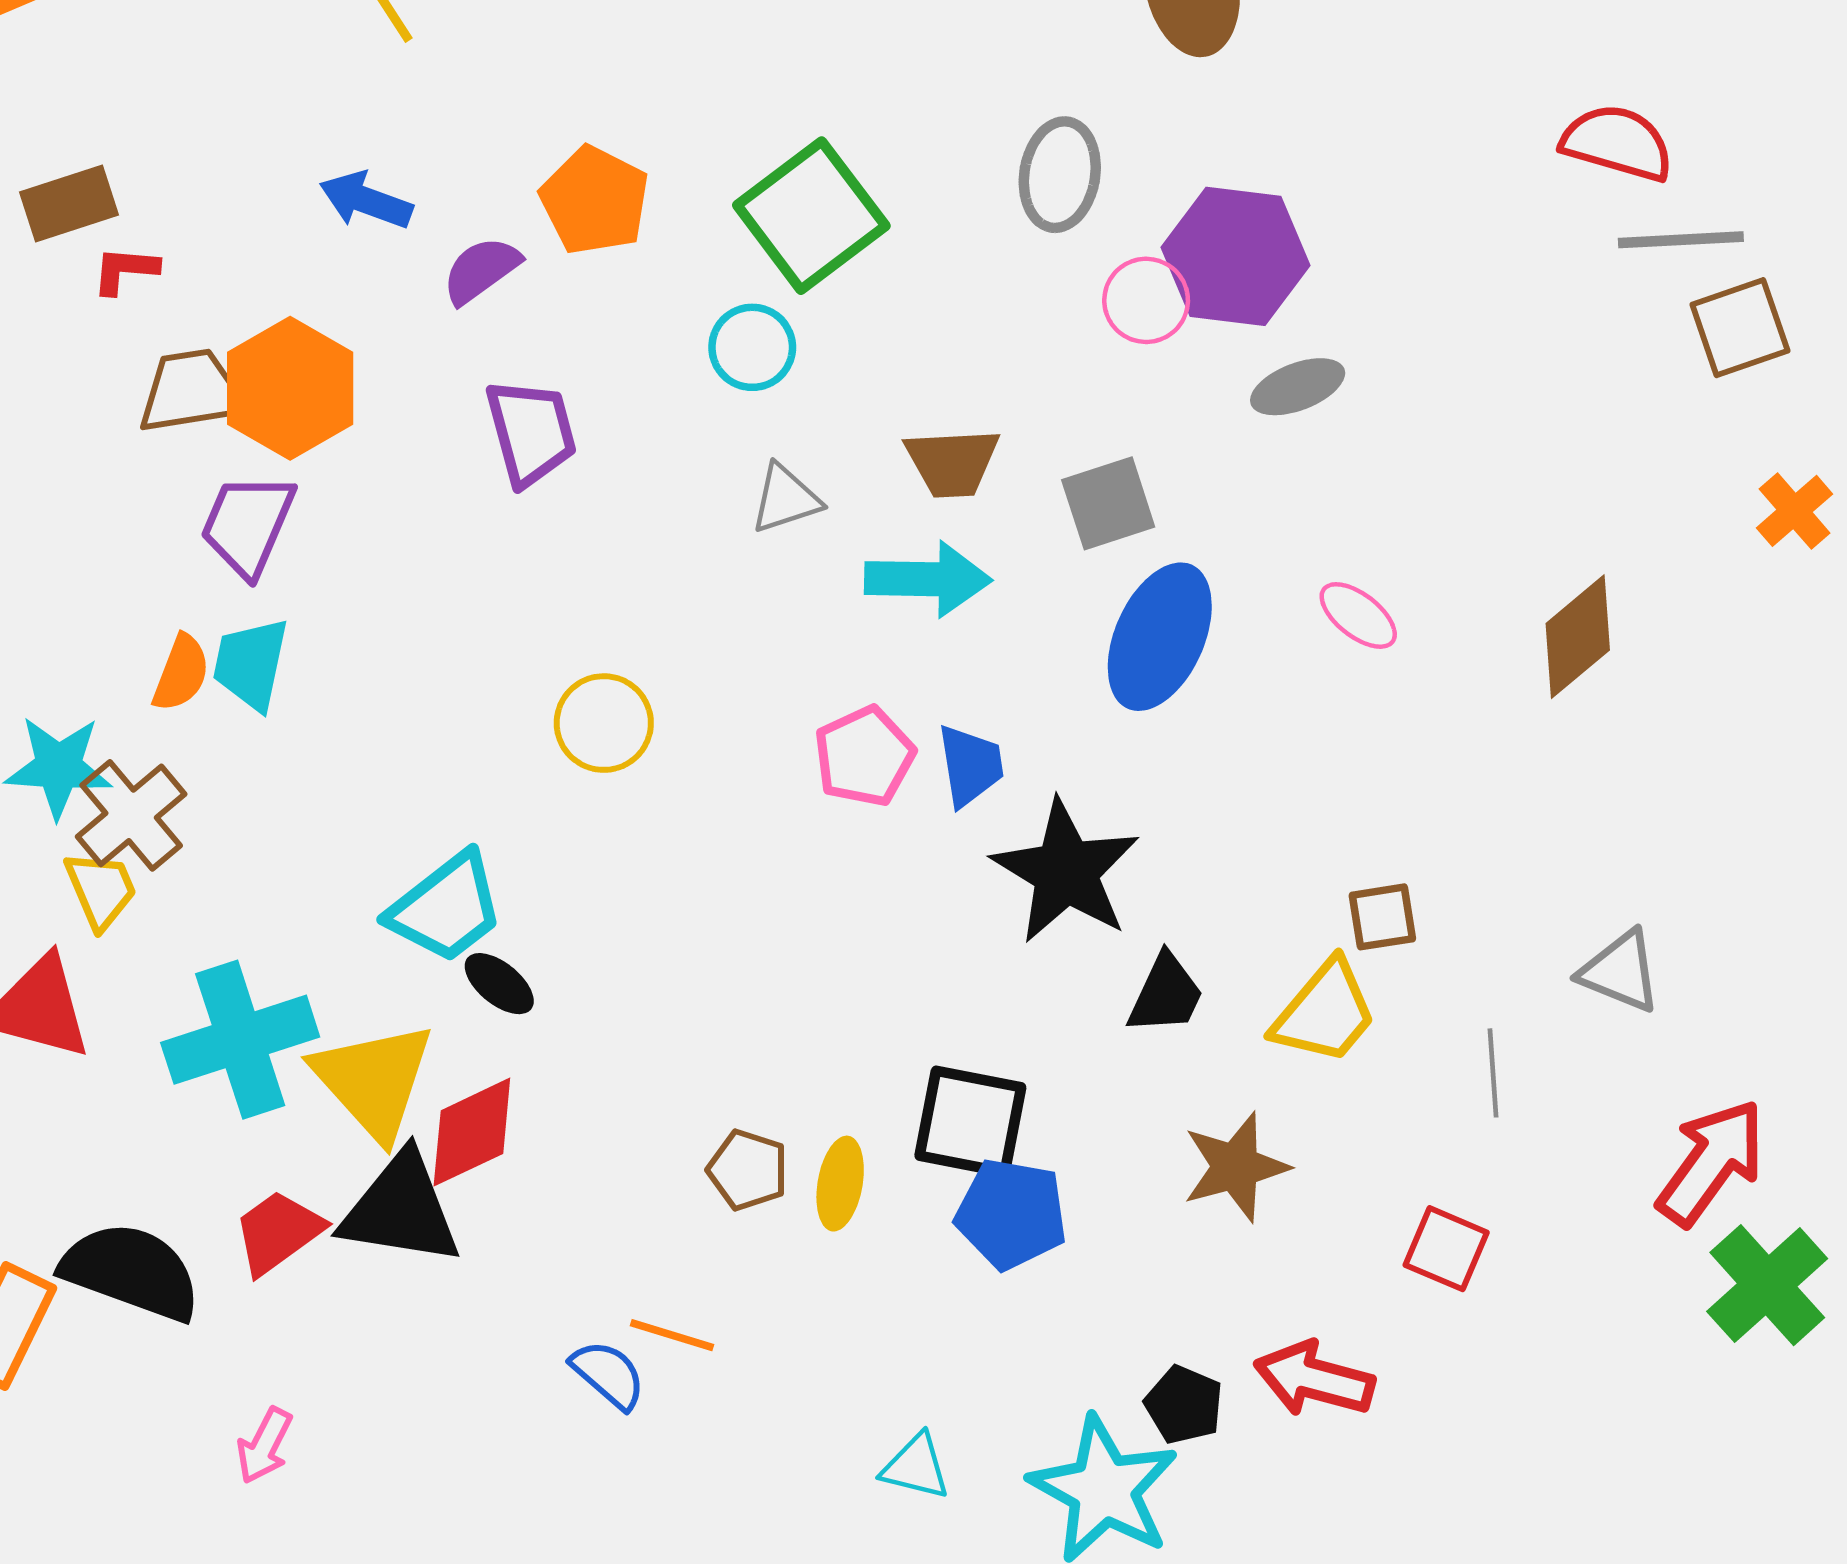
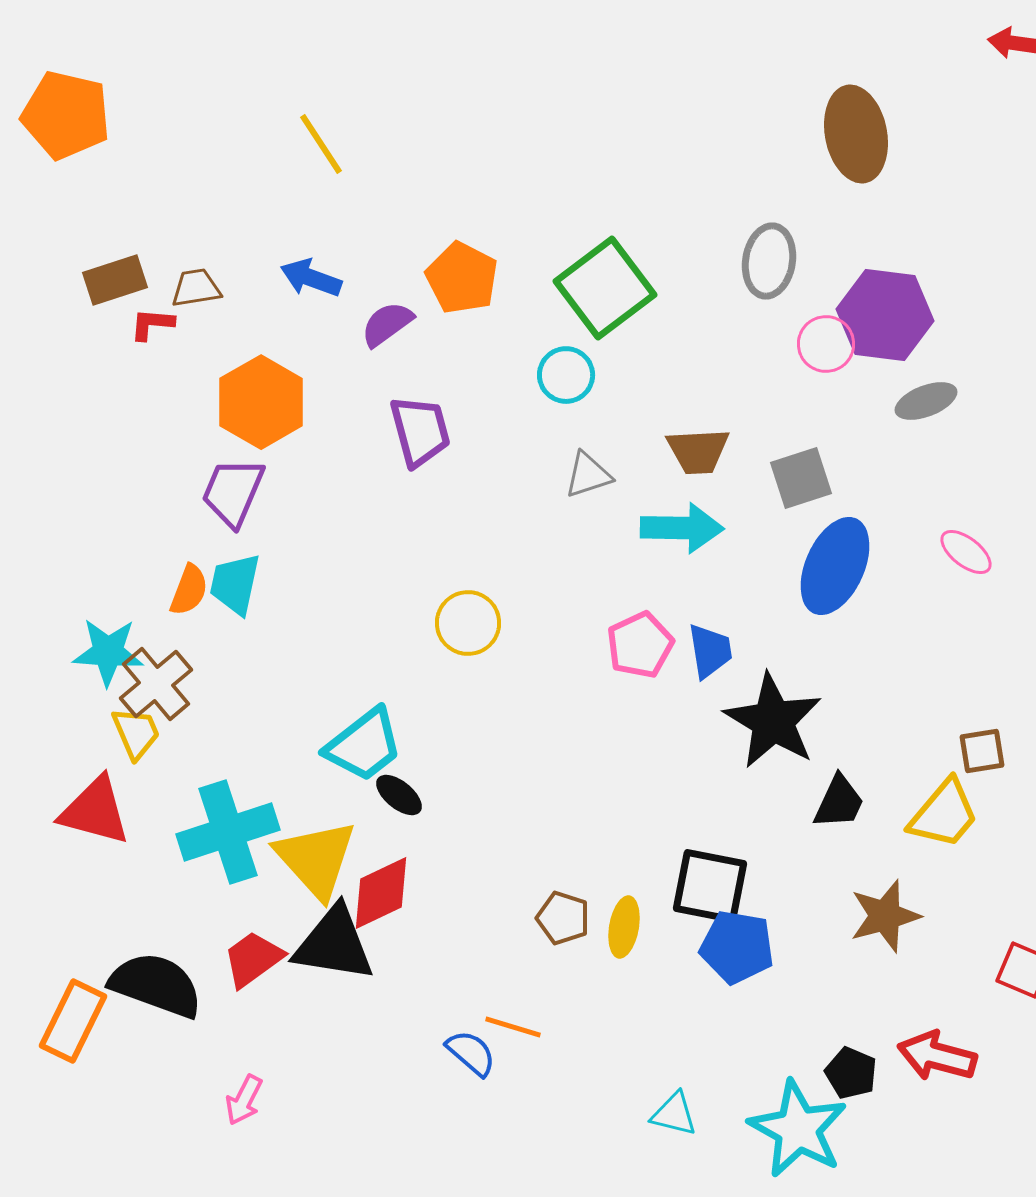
brown trapezoid: (192, 391) -> (196, 288), moved, size x0.7

